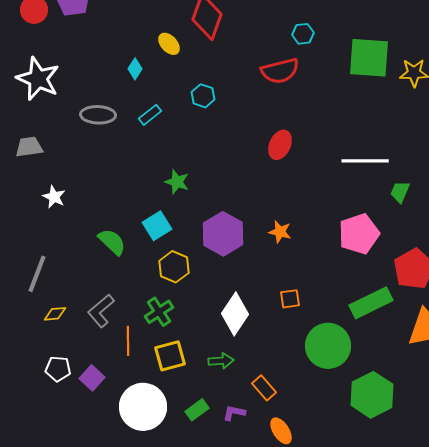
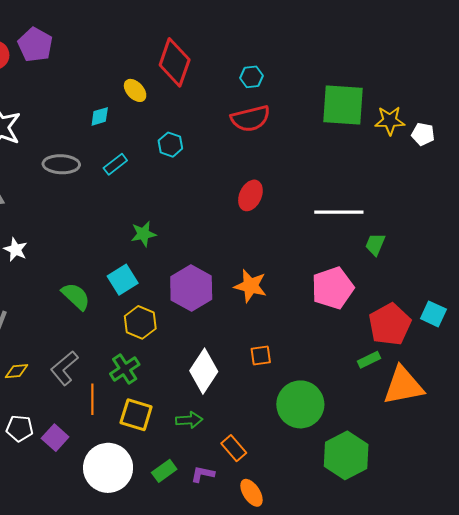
cyan hexagon: (303, 34) -> (251, 77), moved
cyan diamond: (135, 69) -> (100, 116), turned 40
green star: (177, 182) -> (143, 234), turned -30
orange star: (280, 232) -> (250, 286), size x1.4
green rectangle: (371, 303) -> (369, 360), moved, size x0.5
yellow square: (170, 356) -> (136, 415), turned 32

